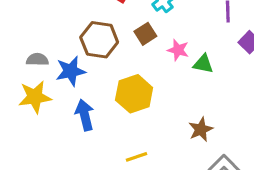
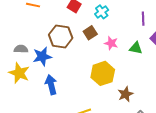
green triangle: (203, 64) -> (136, 48), moved
yellow hexagon: (134, 94) -> (103, 73), moved
yellow star: (35, 97) -> (19, 73), turned 30

